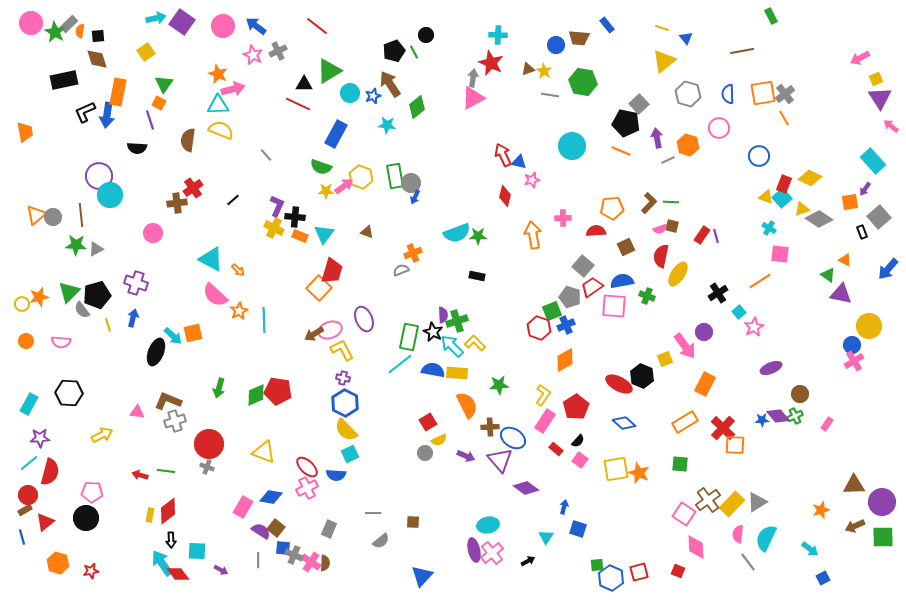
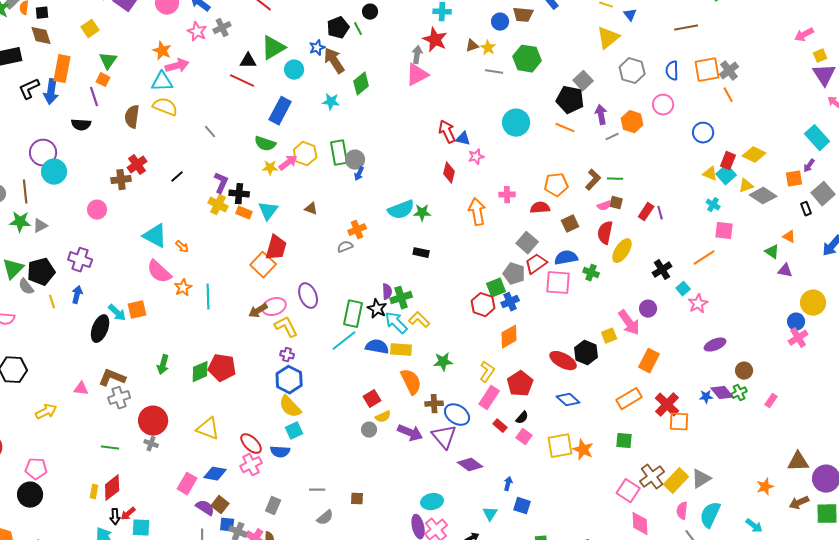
blue star: (373, 96) -> (317, 48), moved
purple triangle: (841, 294) -> (785, 271), size x0.7
purple arrow: (466, 456) -> (410, 433), size x1.4
red arrow: (140, 475) -> (128, 514), moved, turned -56

